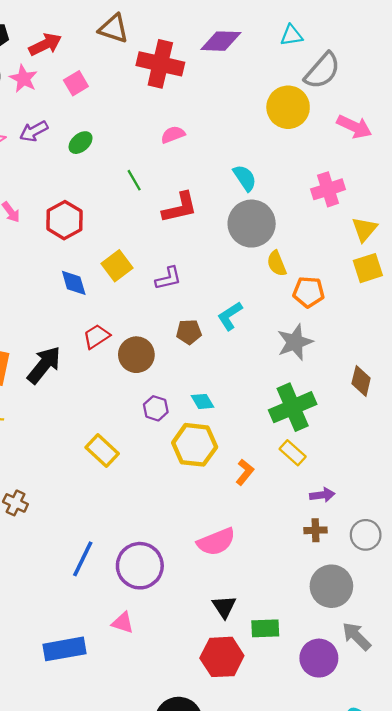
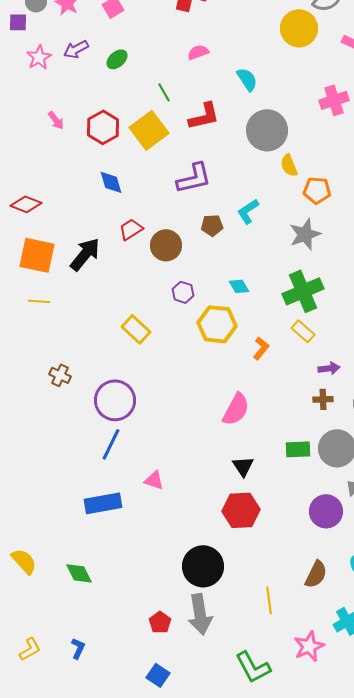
cyan semicircle: (245, 178) -> (247, 79), moved
yellow square: (117, 266) -> (149, 130), moved, size x1.4
purple L-shape: (168, 278) -> (194, 178), size x1.5
cyan diamond: (203, 401) -> (239, 286), moved
pink semicircle: (216, 542) -> (236, 409), turned -40
blue line: (83, 559) -> (111, 444), moved
purple circle: (140, 566) -> (115, 400), moved
green rectangle: (265, 628) -> (298, 449), moved

